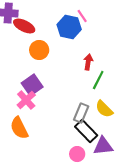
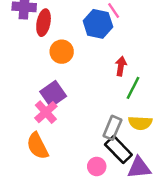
red ellipse: (24, 26) -> (44, 23), turned 75
yellow semicircle: (104, 109) -> (140, 123), turned -42
pink circle: (77, 154) -> (97, 166), moved

